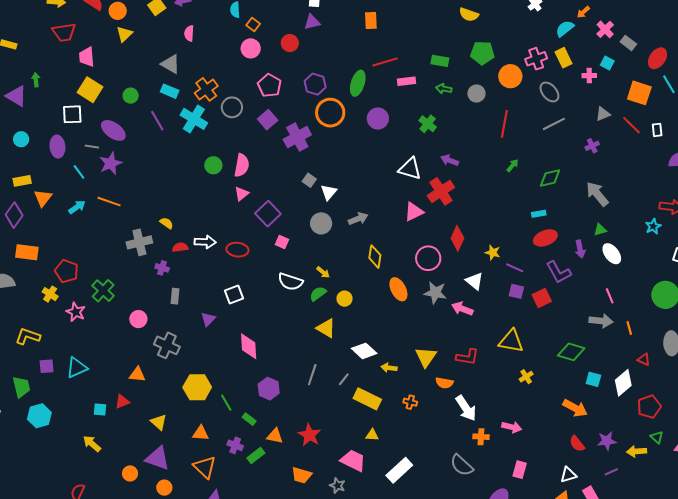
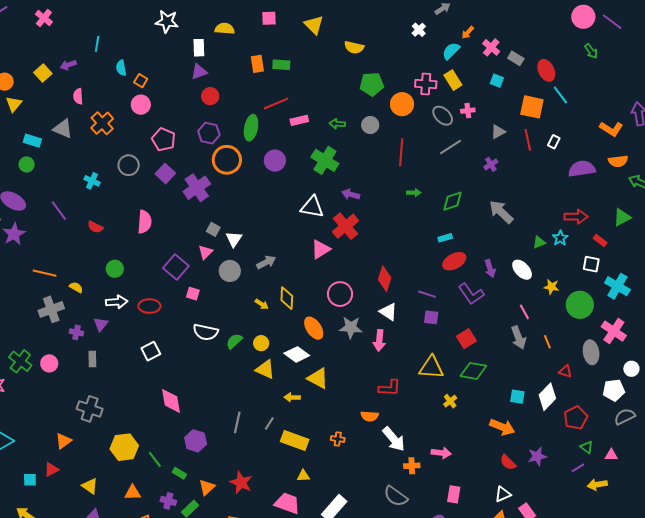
red circle: (290, 43) -> (210, 96), moved
red ellipse: (657, 58) -> (546, 70), turned -55
pink cross: (536, 59) -> (426, 84), turned 30
green rectangle: (440, 61) -> (281, 65), moved
pink cross: (589, 76) -> (468, 111), moved
orange cross: (206, 89) -> (102, 123), moved
cyan rectangle: (170, 91) -> (32, 141), moved
cyan cross: (194, 119) -> (92, 181), size x0.6
purple line: (157, 121) -> (59, 211), moved
green cross: (428, 124) -> (325, 160), size x1.5
red line: (632, 125) -> (528, 140), turned 40
white rectangle: (657, 130) -> (554, 142), turned 40
green circle: (213, 165) -> (115, 269), moved
green arrow: (512, 165) -> (414, 193), turned 56
pink triangle: (242, 194) -> (205, 252), moved
orange line: (109, 202) -> (45, 273), moved
green triangle: (600, 230) -> (539, 242), moved
red diamond: (457, 238) -> (385, 279), moved
red semicircle: (180, 247) -> (95, 227), moved, turned -140
yellow star: (493, 252) -> (551, 287), moved
yellow arrow: (323, 272) -> (262, 304), moved
red square: (542, 298) -> (466, 339), moved
pink arrow: (462, 309) -> (379, 340), turned -100
pink circle: (138, 319) -> (49, 363), moved
purple triangle: (208, 319) -> (101, 324), moved
gray arrow: (601, 321) -> (519, 338), turned 70
yellow triangle: (326, 328) -> (265, 369), moved
white diamond: (364, 351) -> (297, 354), moved
green diamond: (571, 352) -> (473, 371), moved
yellow triangle: (426, 357) -> (318, 378), moved, turned -30
yellow arrow: (389, 368) -> (292, 397), moved
orange triangle: (137, 374) -> (63, 441), turned -36
orange triangle: (275, 436) -> (207, 487), turned -48
yellow arrow: (637, 451) -> (597, 485), moved
purple line: (611, 472) -> (578, 468), moved

